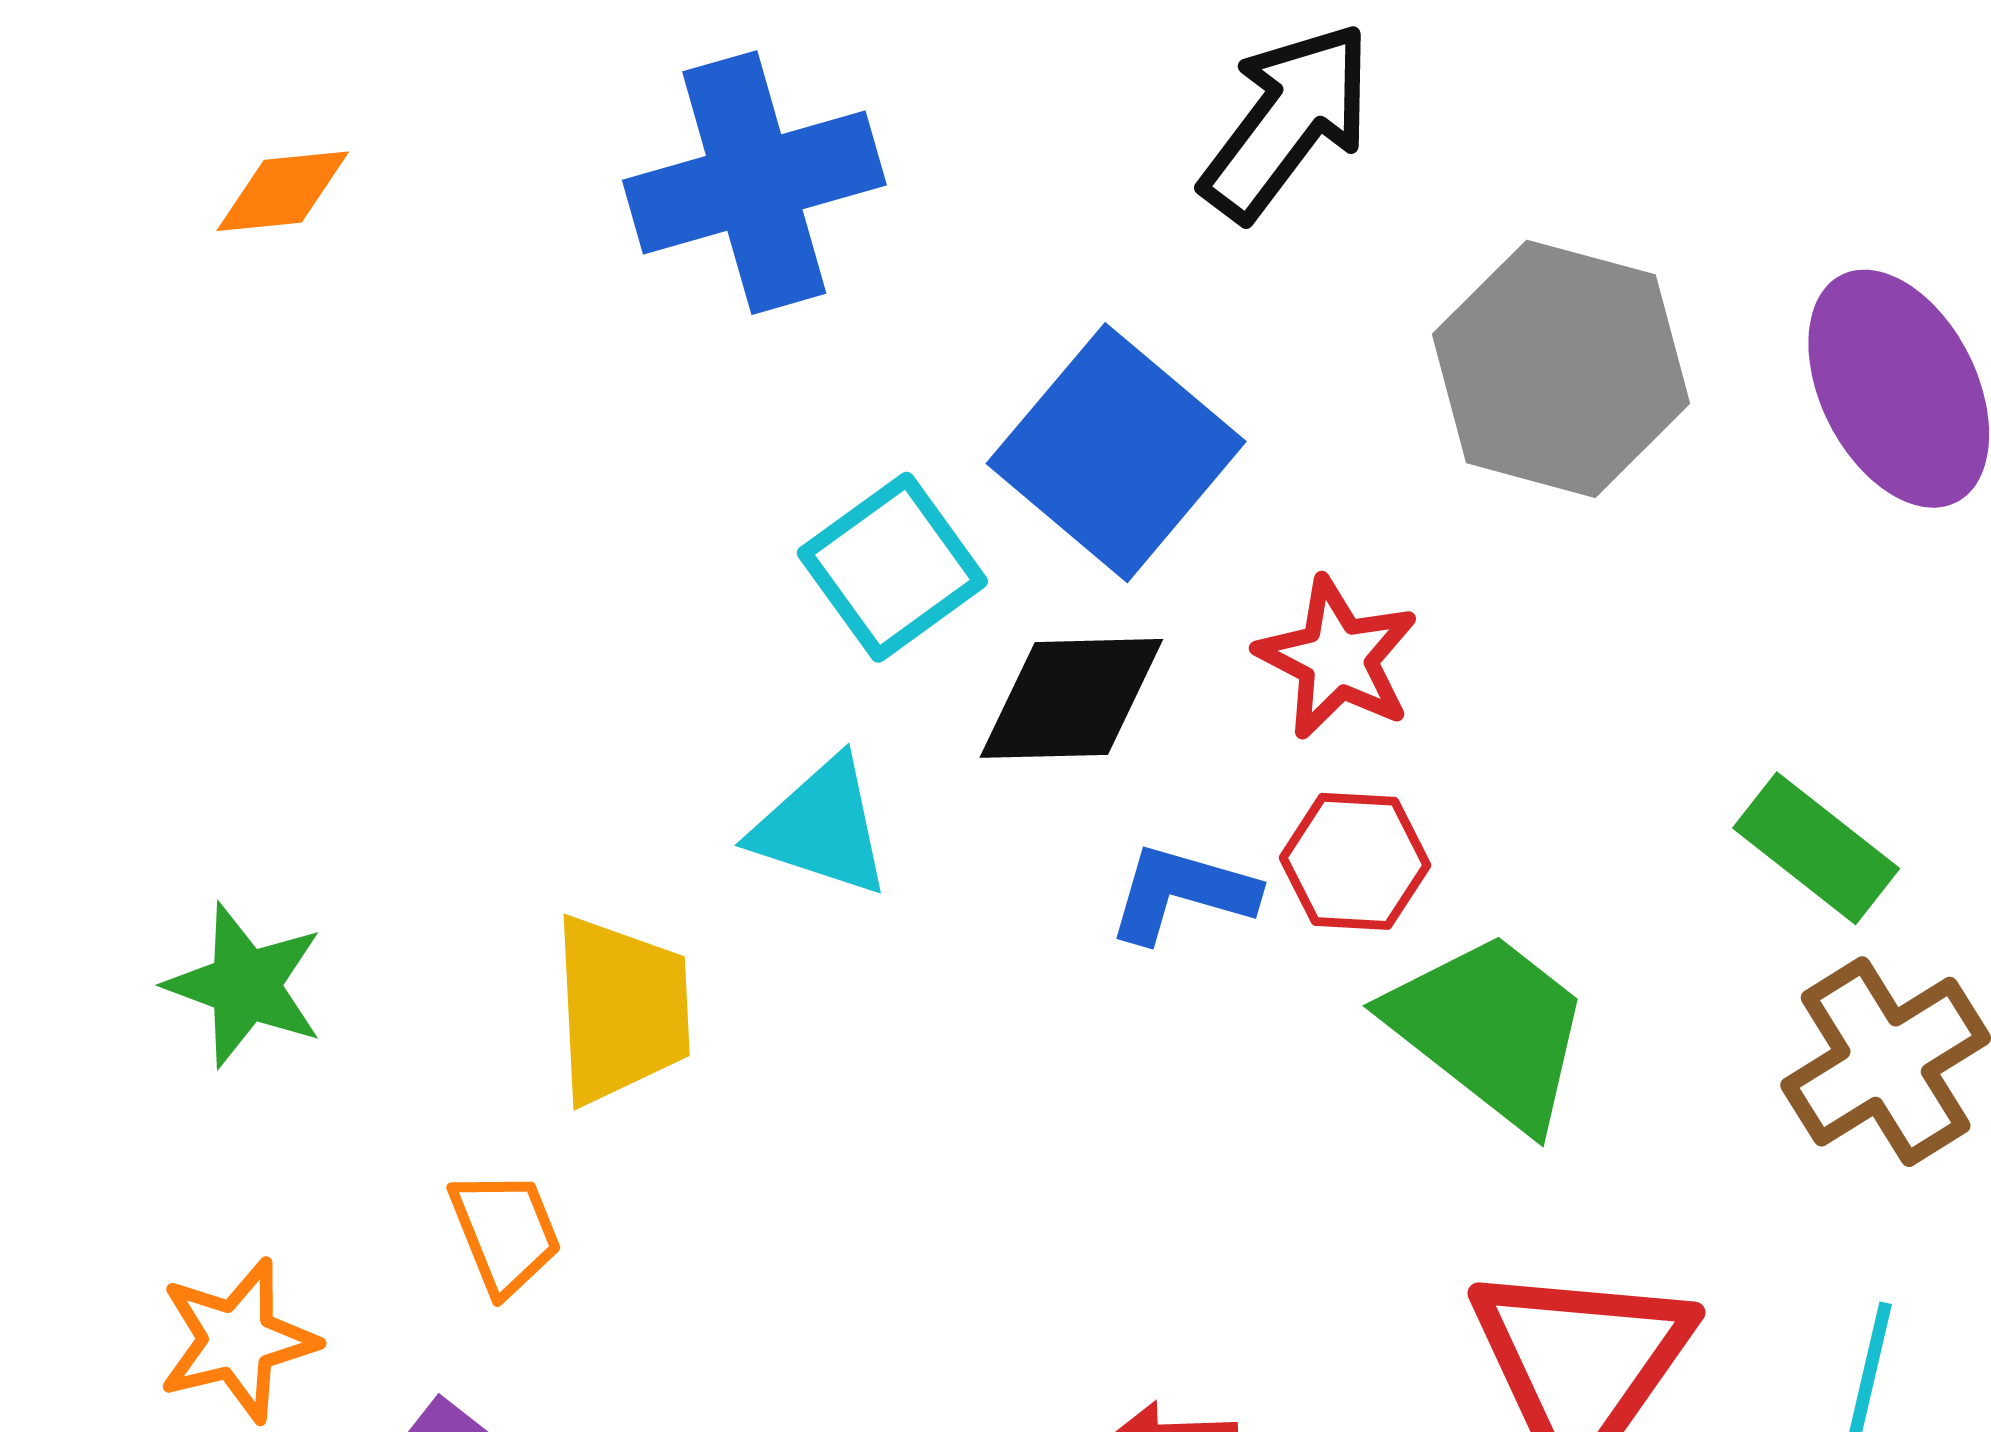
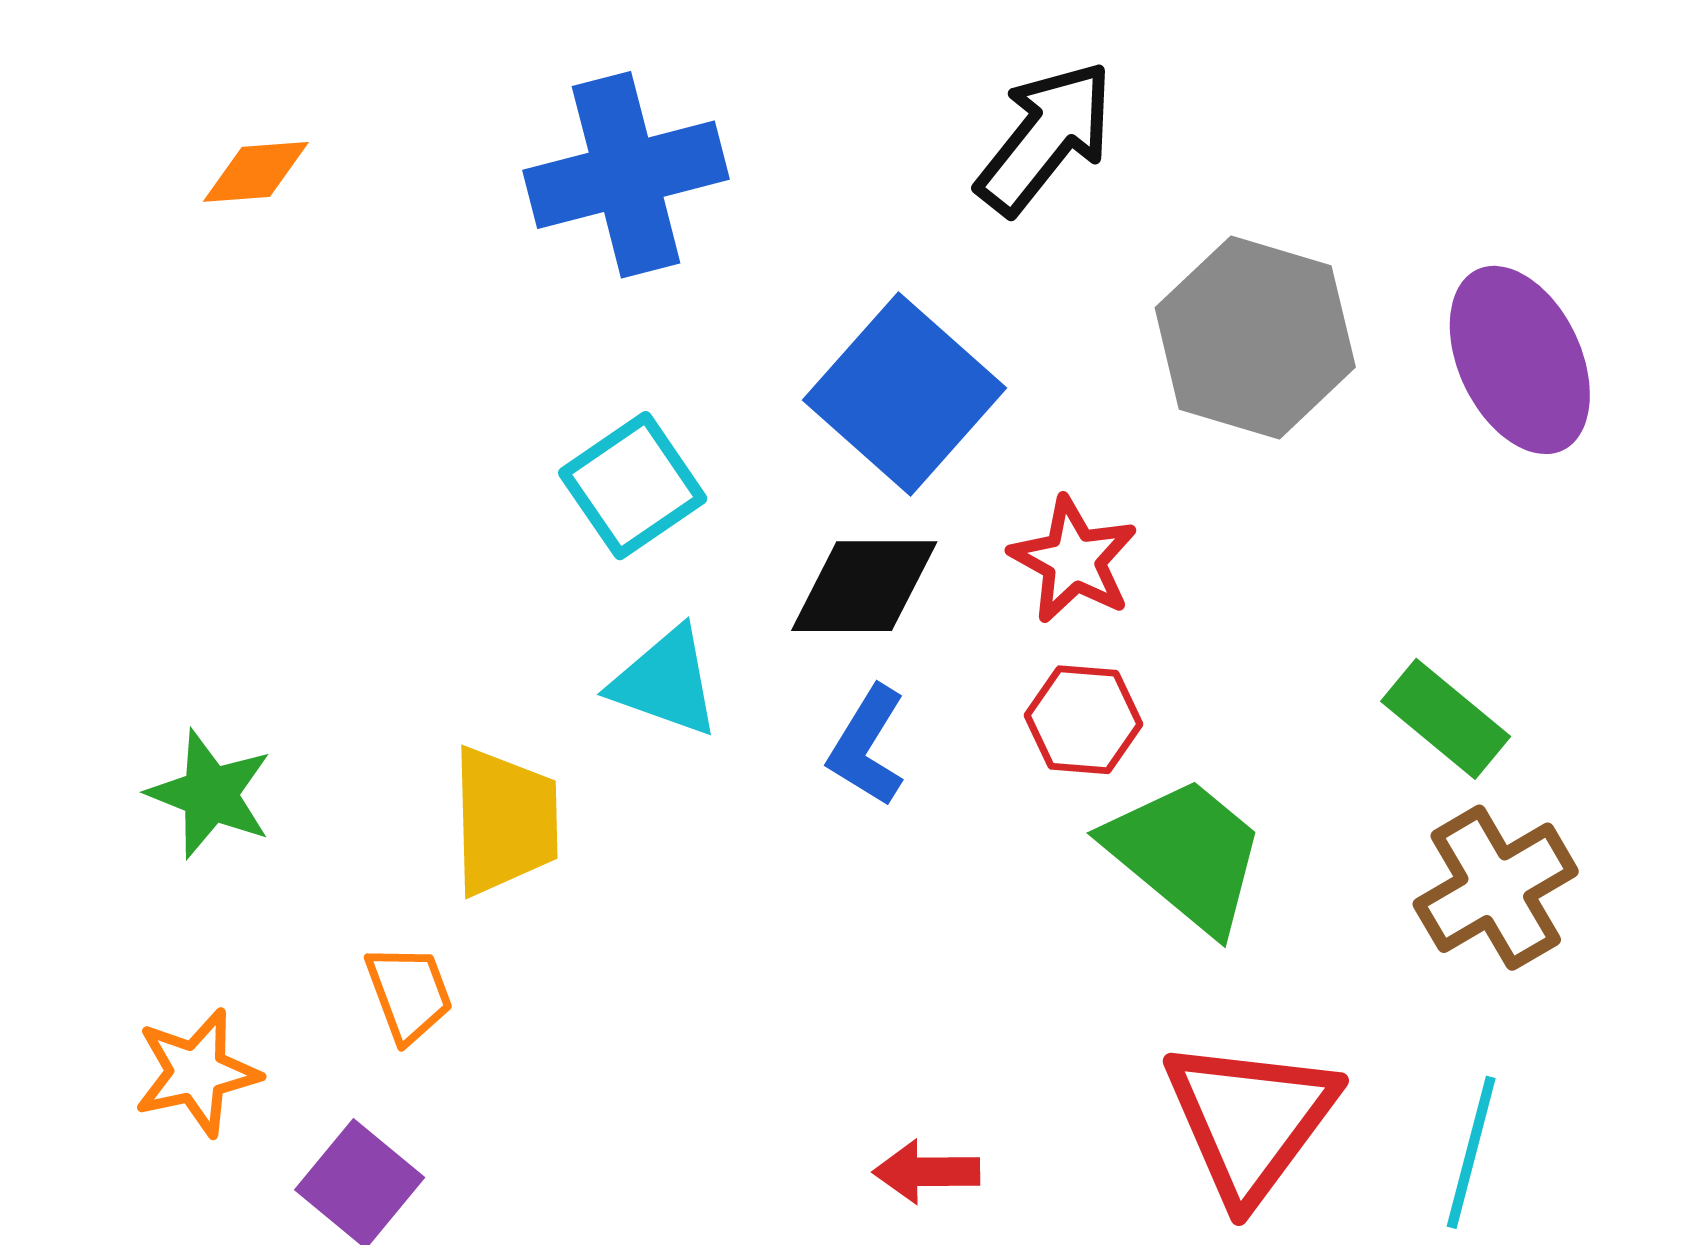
cyan square: (892, 567) -> (633, 486), moved
blue L-shape: (1182, 893) -> (867, 746), moved, turned -76

